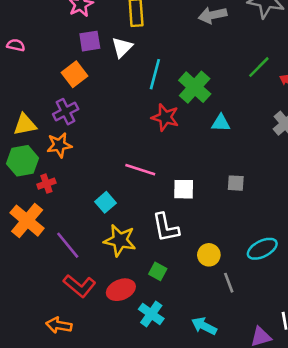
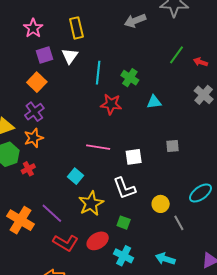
green cross: (195, 87) -> (130, 78), size x0.7
orange cross: (27, 221) -> (20, 220), moved
yellow star: (120, 240) -> (91, 203), turned -30

